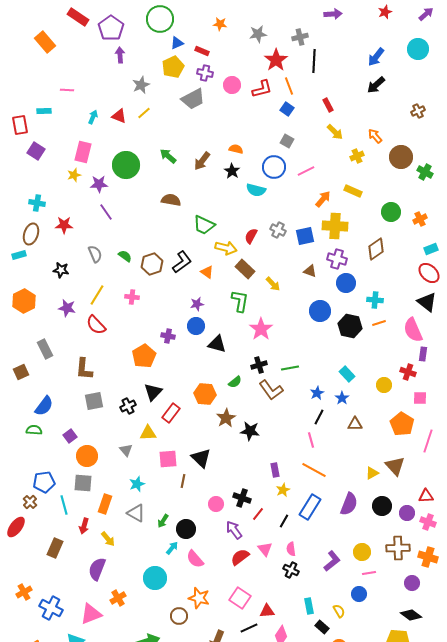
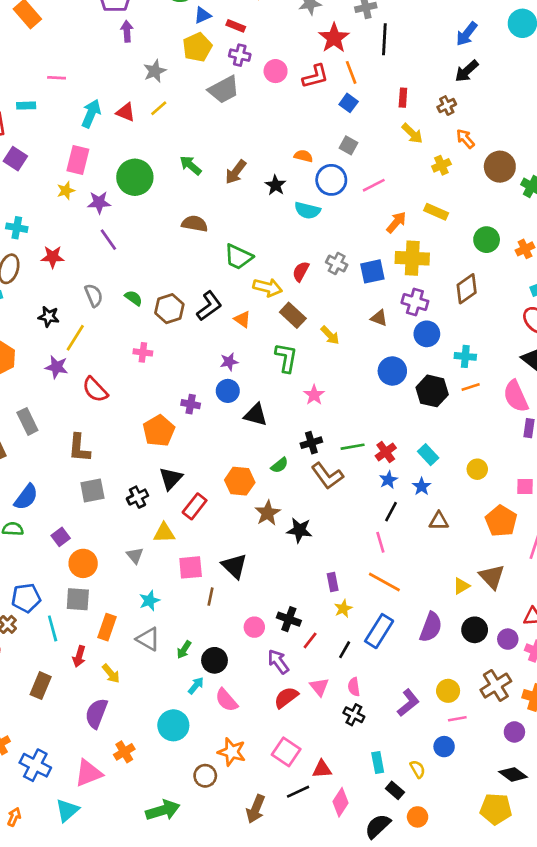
red rectangle: (328, 105) -> (403, 98), turned 32
brown cross: (418, 111) -> (447, 106), moved
cyan arrow: (93, 117) -> (91, 114), size x1.5
orange semicircle: (236, 149) -> (303, 156), moved
yellow line: (97, 295) -> (75, 338), moved
pink star: (261, 329) -> (314, 395), size x0.7
red cross: (408, 372) -> (386, 452), moved, turned 35
brown cross: (398, 548) -> (496, 686), turned -30

